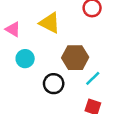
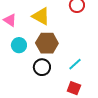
brown hexagon: (75, 58) -> (47, 43), moved

